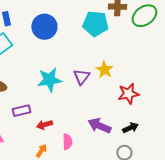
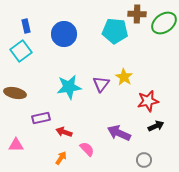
red arrow: (44, 125) -> (64, 132), turned 35
black arrow: (130, 128) -> (156, 126), moved
pink semicircle: (67, 142) -> (87, 149), turned -42

